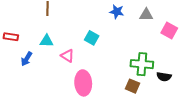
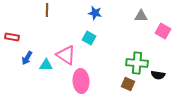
blue star: (117, 12) -> (95, 13), moved
cyan triangle: (46, 41) -> (46, 65), moved
pink triangle: (67, 56) -> (66, 55), size x1.5

